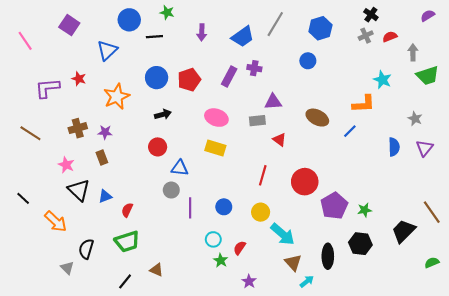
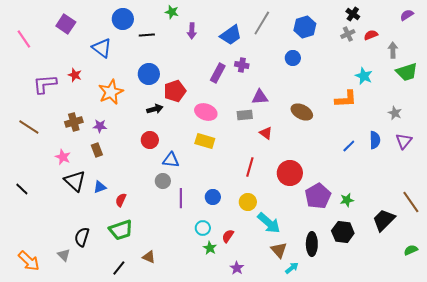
green star: (167, 12) -> (172, 12), moved
blue triangle: (107, 50) -> (102, 48), turned -40
red pentagon: (189, 80) -> (175, 91), moved
blue line: (350, 131) -> (349, 146), moved
orange arrow: (56, 222) -> (29, 261), moved

